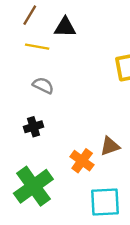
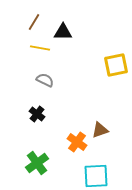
black cross: (33, 127) -> (37, 114), turned -35
green cross: (33, 186) -> (37, 163), size x0.7

